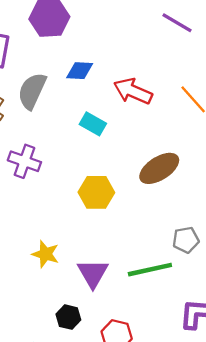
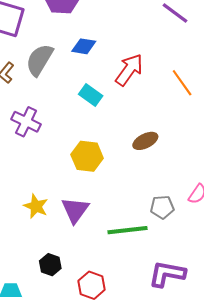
red arrow: (133, 91) -> (129, 70), turned 96
brown ellipse: (159, 168) -> (145, 141), size x0.7
purple triangle: (93, 273) -> (75, 210), moved

